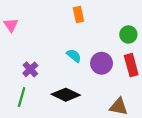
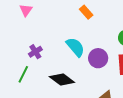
orange rectangle: (78, 15) -> (86, 12), turned -40
cyan semicircle: (74, 56) -> (75, 47), size x1.5

